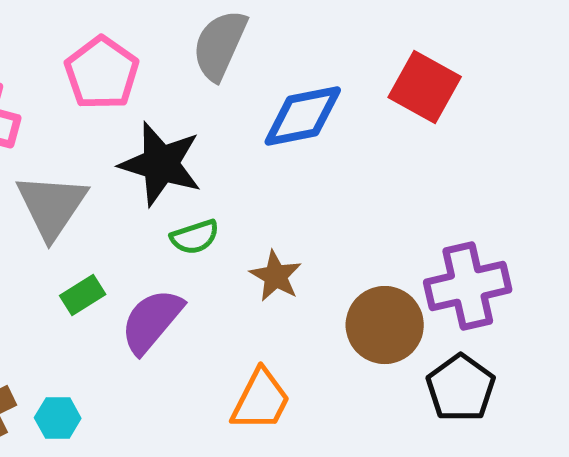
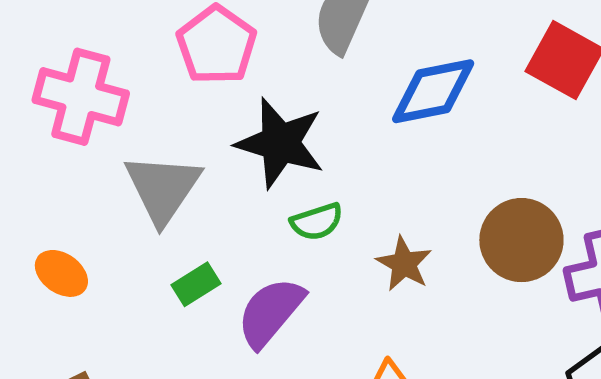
brown circle: (385, 325) -> (521, 240), moved

